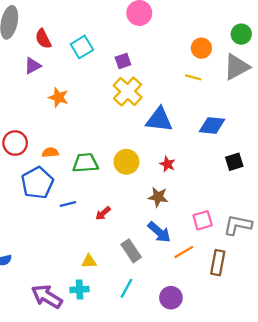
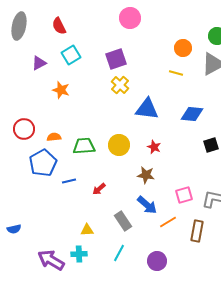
red semicircle: (43, 39) -> (59, 26), moved
cyan square: (82, 47) -> (71, 55), moved
purple square: (123, 61) -> (116, 59), size x1.5
yellow cross: (128, 91) -> (120, 85), size x0.7

